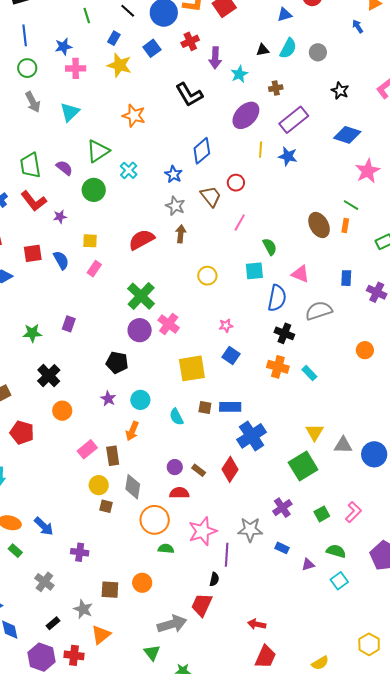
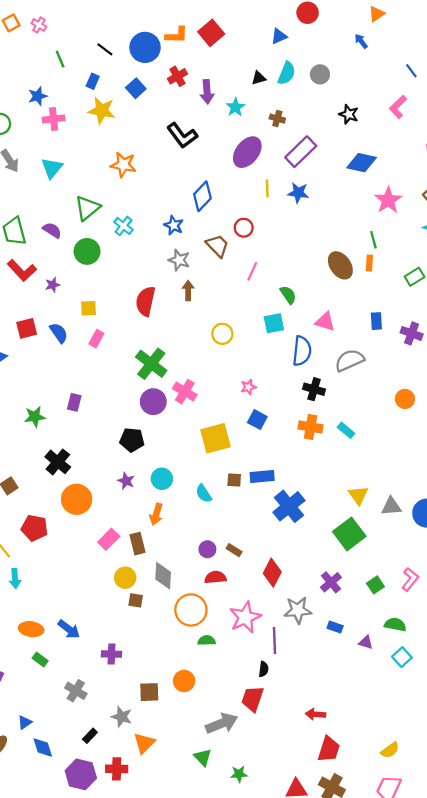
brown cross: (276, 88) -> (277, 119), turned 32
green line: (351, 205) -> (373, 240), turned 49
red semicircle: (142, 240) -> (145, 301), turned -44
orange circle: (62, 411) -> (77, 499), size x1.4
red diamond: (230, 469) -> (272, 573), moved
purple triangle: (308, 565) -> (366, 642), turned 40

